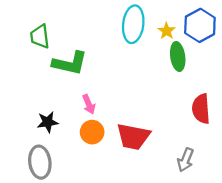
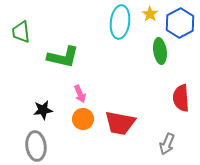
yellow star: (167, 31) -> (150, 14), moved
green trapezoid: (40, 36) -> (21, 32), moved

